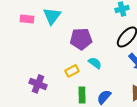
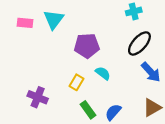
yellow rectangle: (72, 71) -> (77, 82), turned -32
green rectangle: (82, 95) -> (88, 110), turned -35

